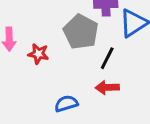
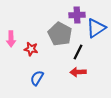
blue semicircle: (66, 104) -> (37, 78), moved, turned -42

